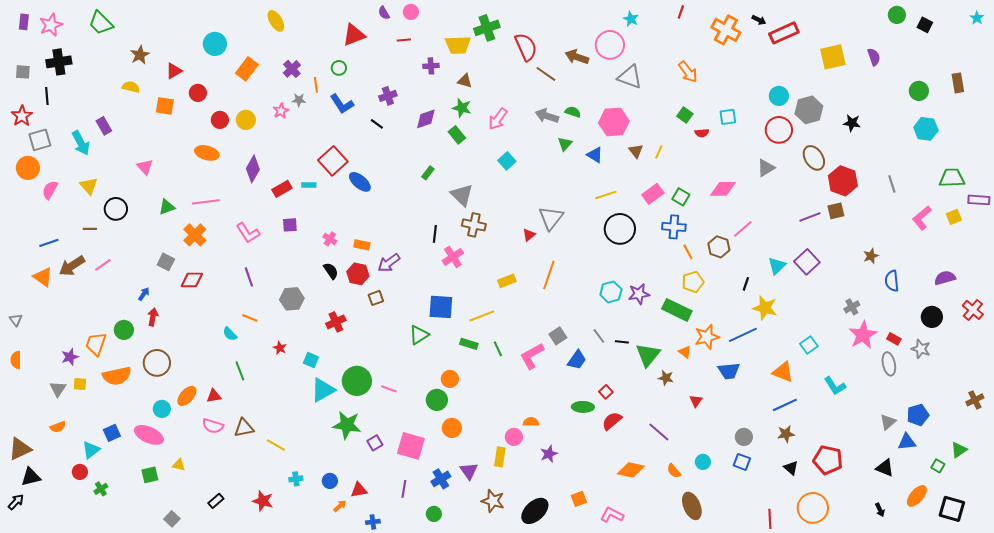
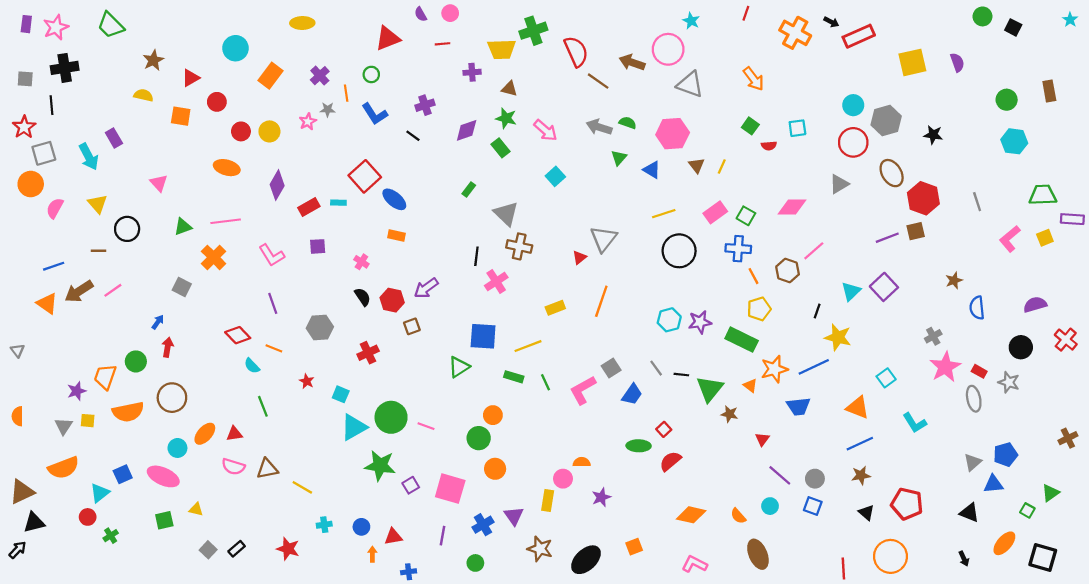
yellow ellipse: (276, 21) -> (302, 23), turned -60
pink arrow: (498, 119) -> (545, 130), turned -85
orange rectangle: (362, 245) -> (397, 235), moved
red diamond: (192, 280) -> (238, 335), moved, turned 45
orange semicircle: (16, 360) -> (18, 416), moved
orange semicircle: (58, 427) -> (64, 468), size x1.8
purple line: (659, 432) -> (780, 475), moved
orange arrow: (340, 506) -> (372, 554), turned -48
pink L-shape: (612, 515) -> (694, 564), moved
gray square: (172, 519) -> (208, 550), moved

